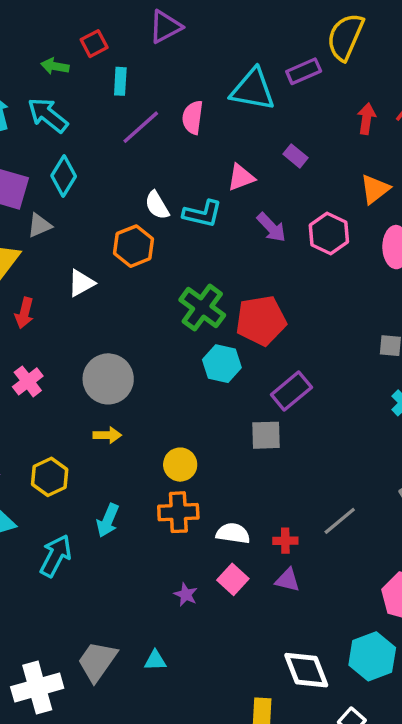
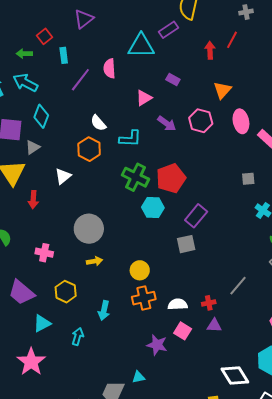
cyan L-shape: (202, 214) -> (130, 139), moved
pink cross: (28, 381) -> (44, 253), moved, turned -30
cyan arrow: (56, 556) -> (78, 337), size x0.7
purple star: (186, 595) -> (157, 345), size x1.5
cyan triangle: (155, 661) -> (138, 377), moved

